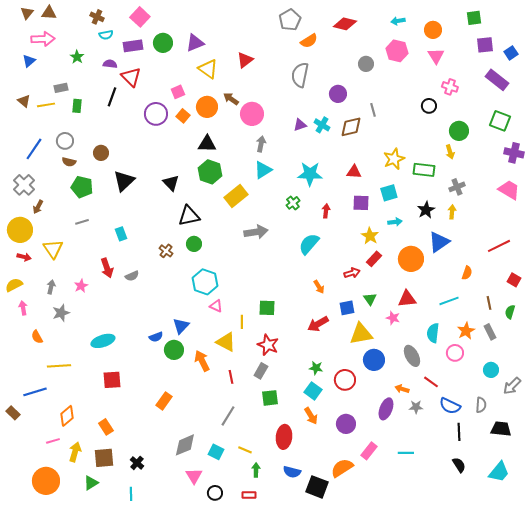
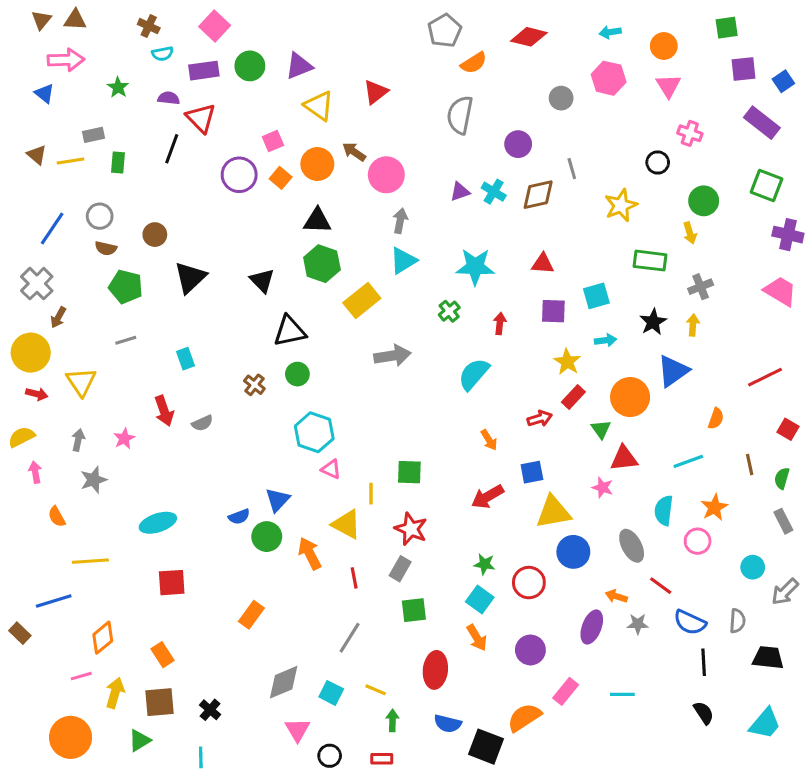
blue triangle: (29, 61) -> (44, 94), turned -40
yellow star: (394, 159) -> (621, 205), moved
green triangle: (370, 299) -> (601, 429), moved
gray rectangle: (490, 332) -> (783, 521), moved

